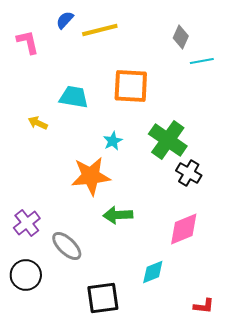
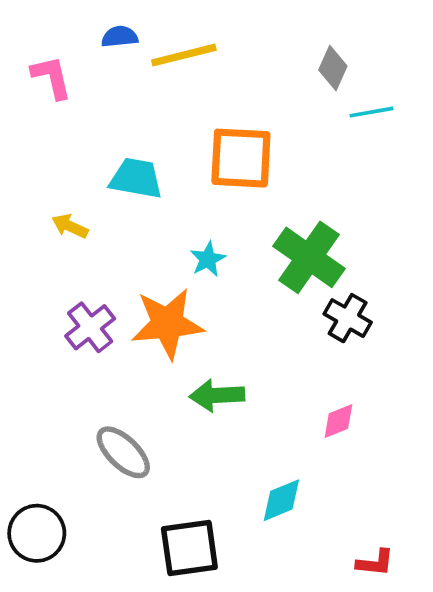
blue semicircle: (65, 20) -> (120, 37), turned 42
purple cross: (27, 223) -> (90, 327), moved
pink diamond: (184, 229) -> (338, 421), size x0.6
black circle: (26, 275) -> (37, 533), moved

